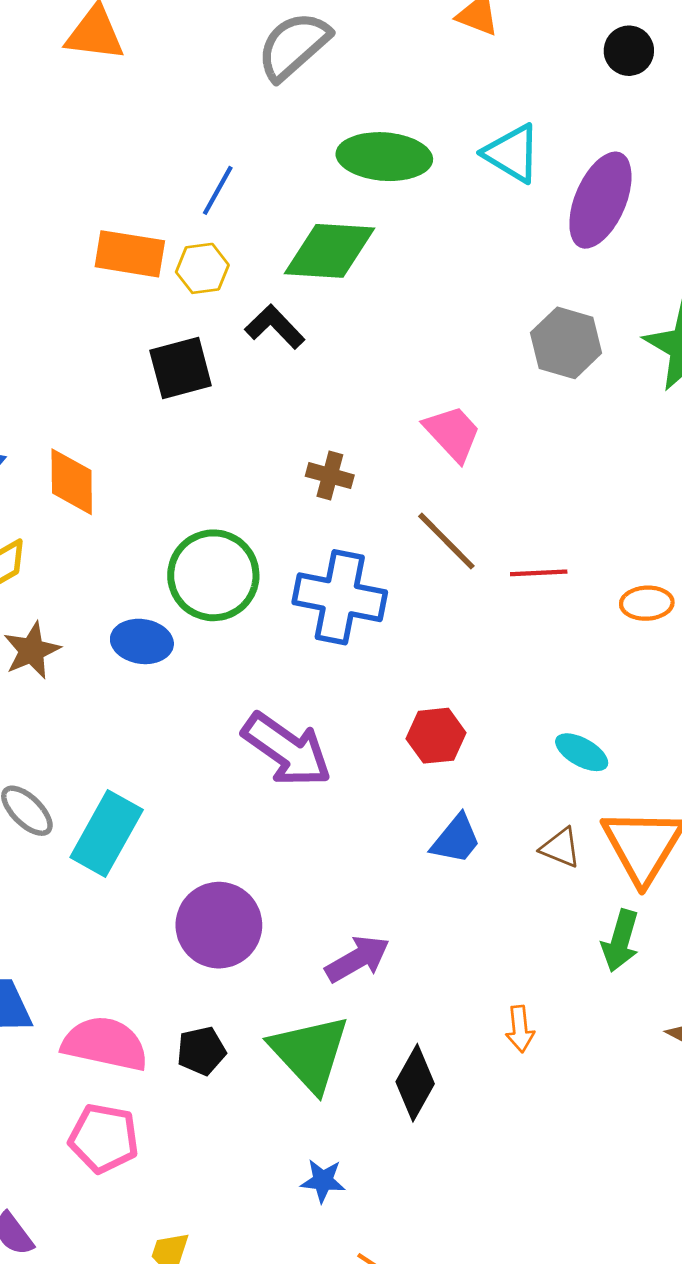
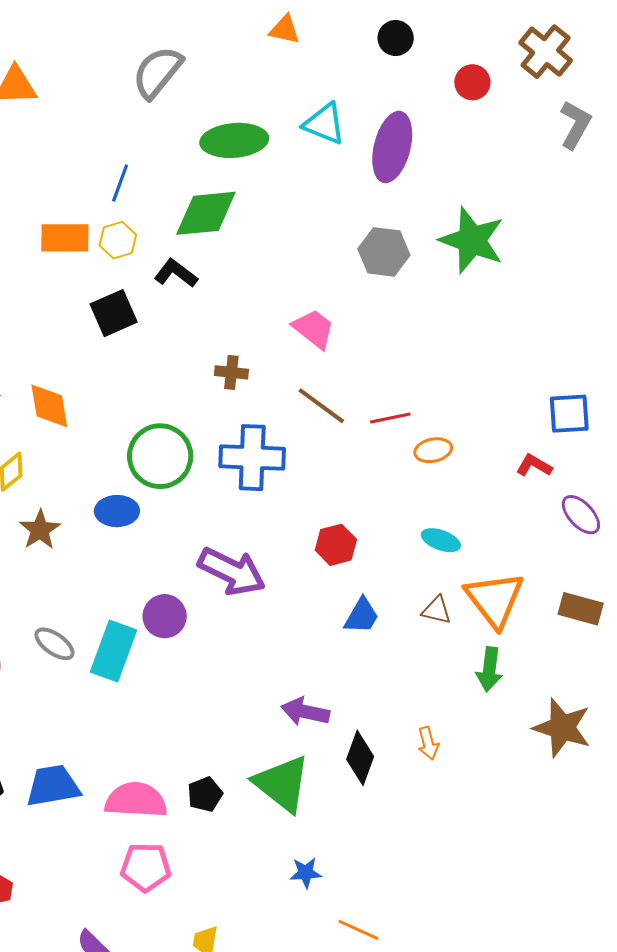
orange ellipse: (647, 603) -> (433, 450), moved
purple circle: (219, 925) -> (165, 616), moved, size x0.7
purple arrow: (357, 959) -> (305, 712), turned -129
black diamond: (415, 1083) -> (360, 758), moved

